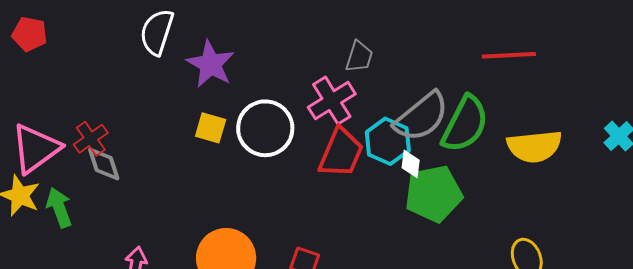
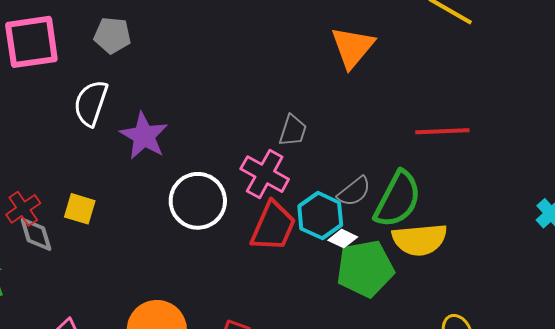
pink cross: (332, 101) -> (265, 174), turned -30
gray semicircle: (421, 117) -> (354, 191), size x0.6
yellow square: (211, 128) -> (80, 209), moved
yellow semicircle: (534, 146) -> (420, 240), moved
white diamond: (411, 164) -> (343, 239), turned -72

